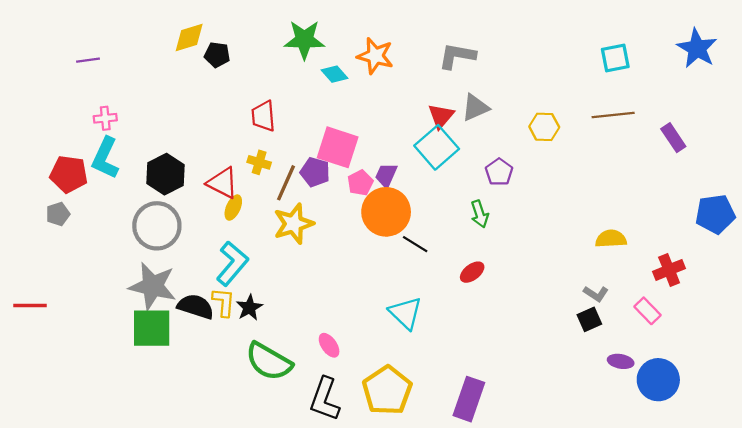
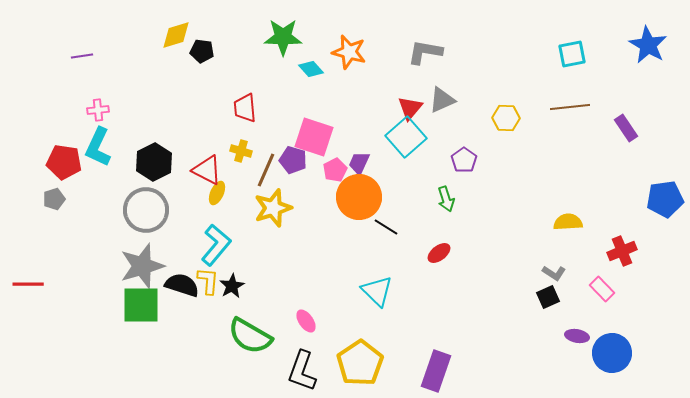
gray star: (153, 286) -> (142, 266), turned -30

